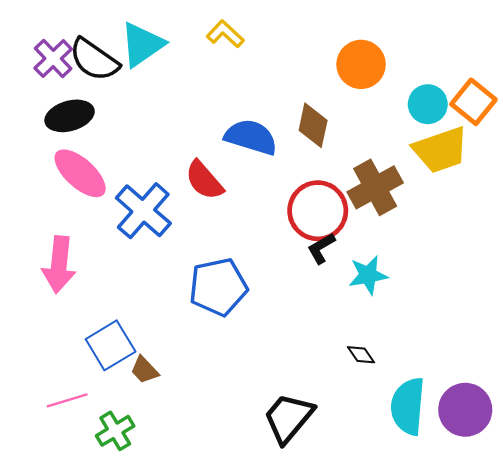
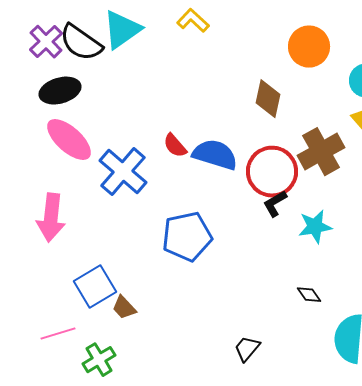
blue semicircle: (251, 137) -> (215, 155), moved
red semicircle: (204, 180) -> (175, 146), size x0.7
black trapezoid: (288, 418) -> (247, 349), size x0.6

